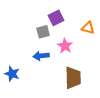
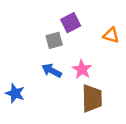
pink star: (65, 46) -> (82, 69), moved
blue arrow: (41, 56) -> (52, 71), turned 35

